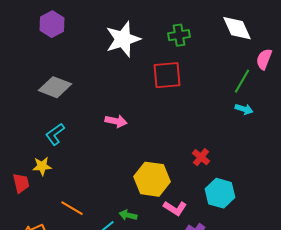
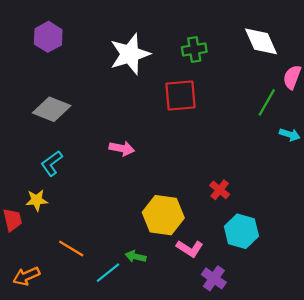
cyan arrow: (244, 109) -> (290, 135), moved

